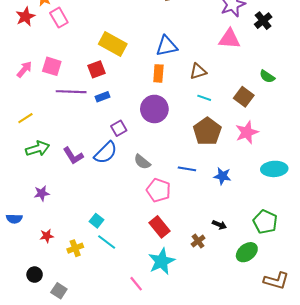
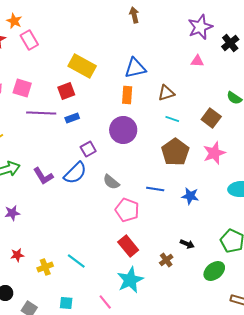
pink triangle: (230, 39) -> (197, 61), size x0.6
cyan square: (96, 221) -> (66, 303), moved, turned -32

